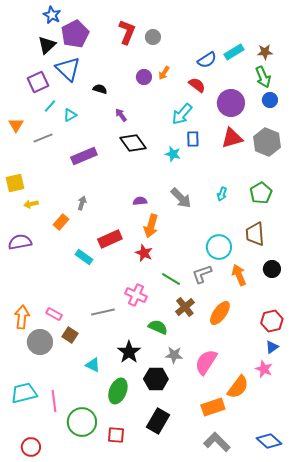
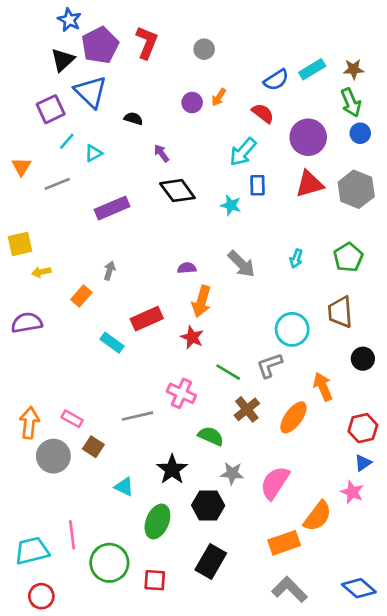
red L-shape: (127, 32) -> (147, 43), moved
orange arrow: (239, 275) -> (323, 387), moved
cyan trapezoid: (24, 393) -> (32, 551), moved

